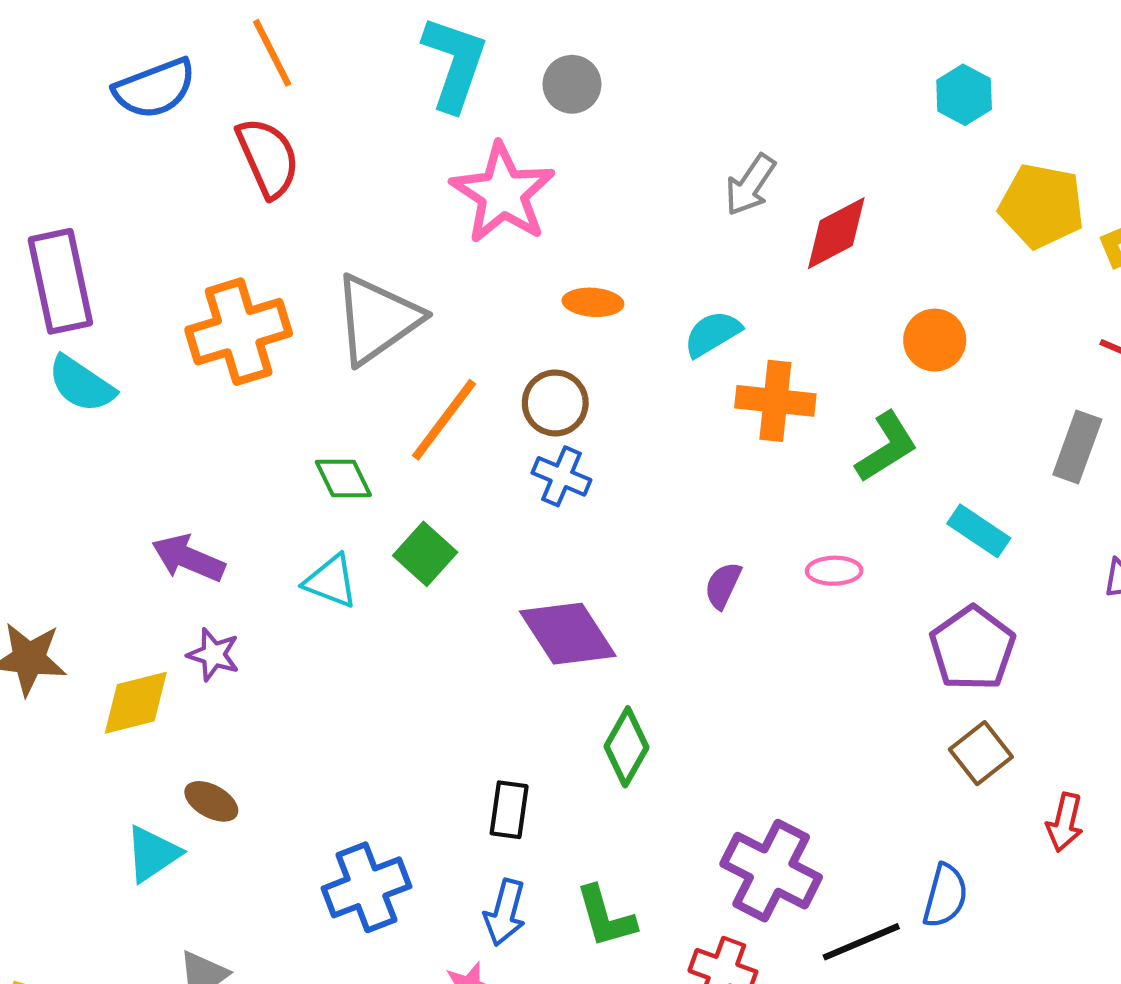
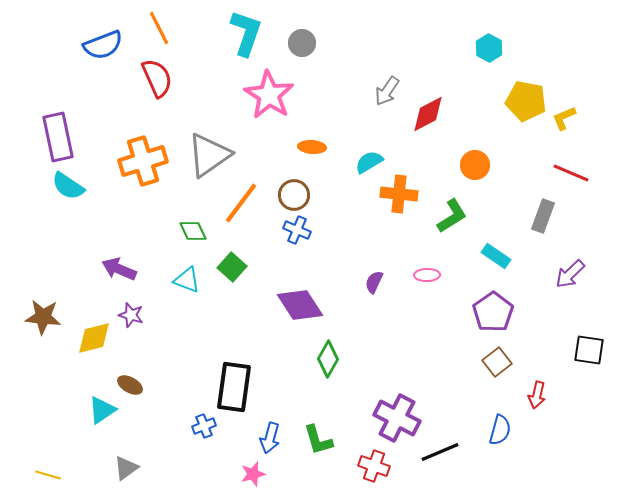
black rectangle: (509, 810) -> (234, 387), moved, size x1.8
blue cross: (366, 887) -> (204, 426), size x0.6
blue semicircle: (945, 896) -> (500, 430), moved

